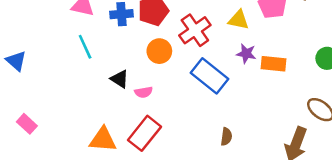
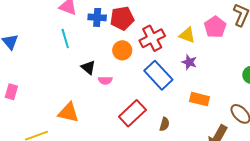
orange rectangle: (274, 64) -> (199, 99), moved
pink rectangle: (27, 124) -> (11, 92), turned 56
red rectangle: (145, 133) -> (132, 113), moved

